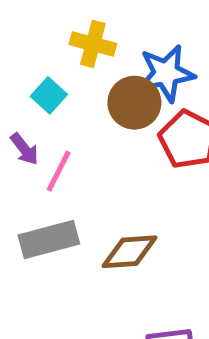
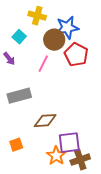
pink line: (59, 171) -> (43, 64), moved
brown diamond: (130, 252) -> (45, 121), moved

